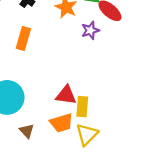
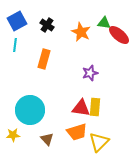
purple star: (90, 30) -> (90, 73), moved
yellow rectangle: (82, 107) -> (95, 107), moved

